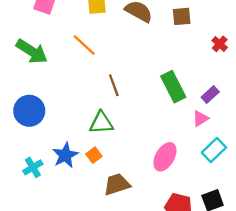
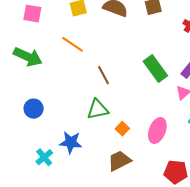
blue circle: (29, 111) -> (34, 109), size x0.7
blue star: (65, 155) -> (71, 142), turned -30
orange square: (94, 155) -> (122, 129), moved

